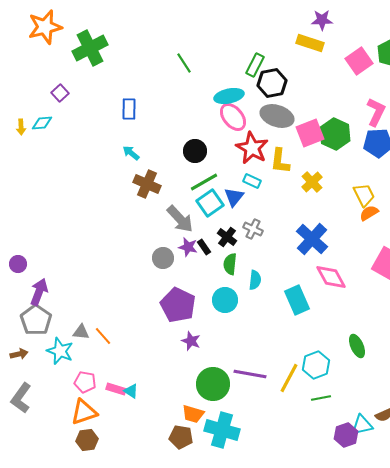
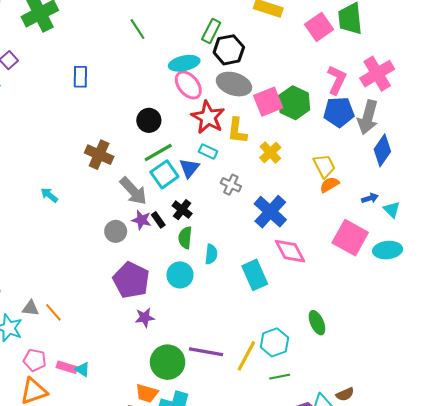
cyan arrow: (131, 153) -> (49, 195), moved
gray cross: (253, 229) -> (231, 185), moved
purple star: (191, 341) -> (145, 317), turned -30

